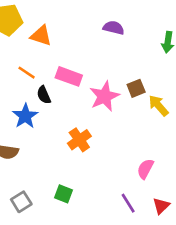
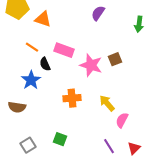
purple semicircle: (114, 28) -> (98, 13), turned -70
pink star: (104, 96) -> (91, 65), turned -30
yellow arrow: (158, 106) -> (107, 103), moved
orange cross: (79, 140) -> (72, 98), turned 30

